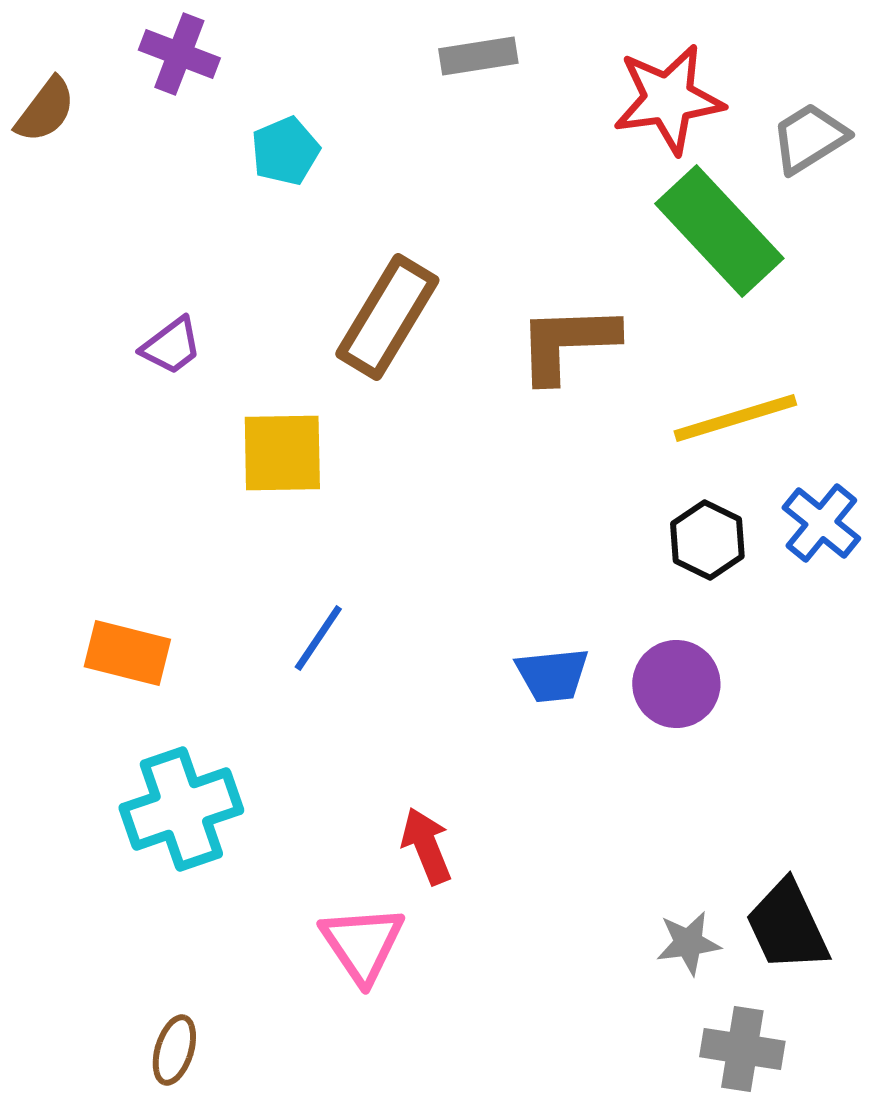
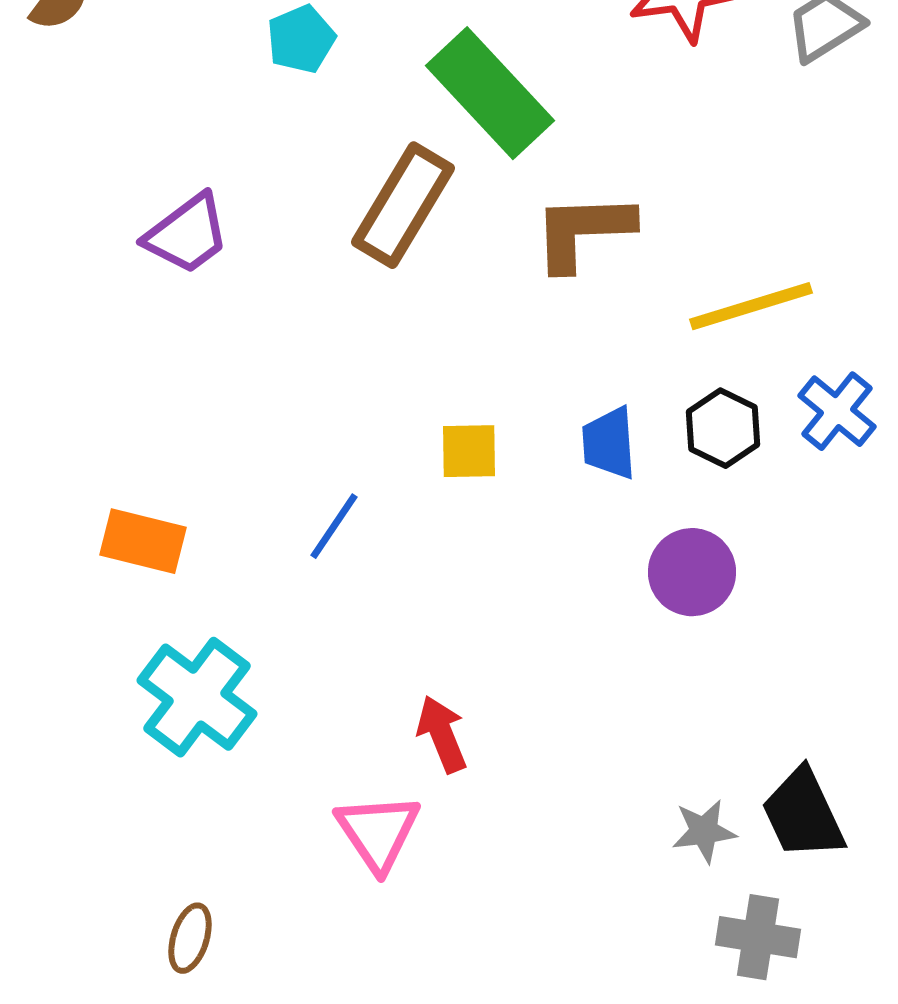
green rectangle: (719, 231) -> (490, 93), moved
purple trapezoid: (171, 346) -> (187, 234), size x1.4
yellow square: (282, 453) -> (469, 451), moved, size x0.7
blue trapezoid: (552, 675) -> (609, 443), moved, turned 92
cyan cross: (181, 809) -> (197, 697), turned -34

